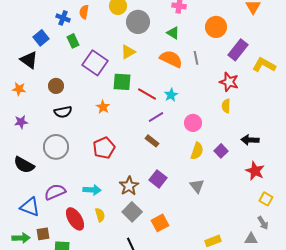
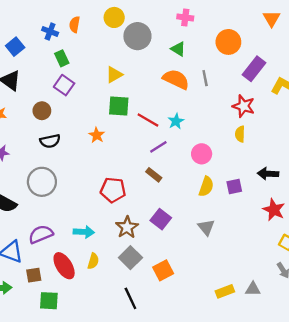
blue square: (41, 38) -> (15, 47), moved
yellow triangle: (128, 52) -> (114, 75), moved
purple square: (95, 63) -> (64, 85), moved, size x0.7
red pentagon: (104, 148) -> (113, 190), moved, turned 30
purple square: (221, 151) -> (234, 186), turned 32
yellow semicircle: (100, 215) -> (93, 261), turned 32
brown square: (43, 234) -> (34, 275), moved
gray triangle: (251, 239) -> (253, 289), moved

